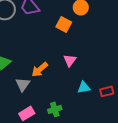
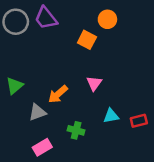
gray triangle: (23, 84) -> (37, 112), turned 35
green cross: (55, 109) -> (76, 130), moved, turned 32

